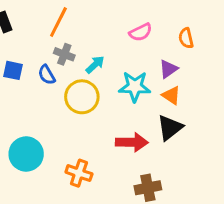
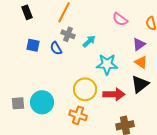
pink semicircle: (141, 32) -> (120, 19), turned 63
cyan star: (135, 87) -> (107, 64), moved
yellow circle: (82, 97) -> (85, 89), moved

